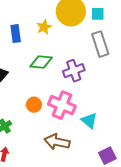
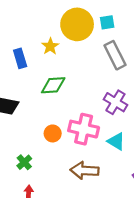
purple cross: (74, 71) -> (115, 102), moved, turned -30

